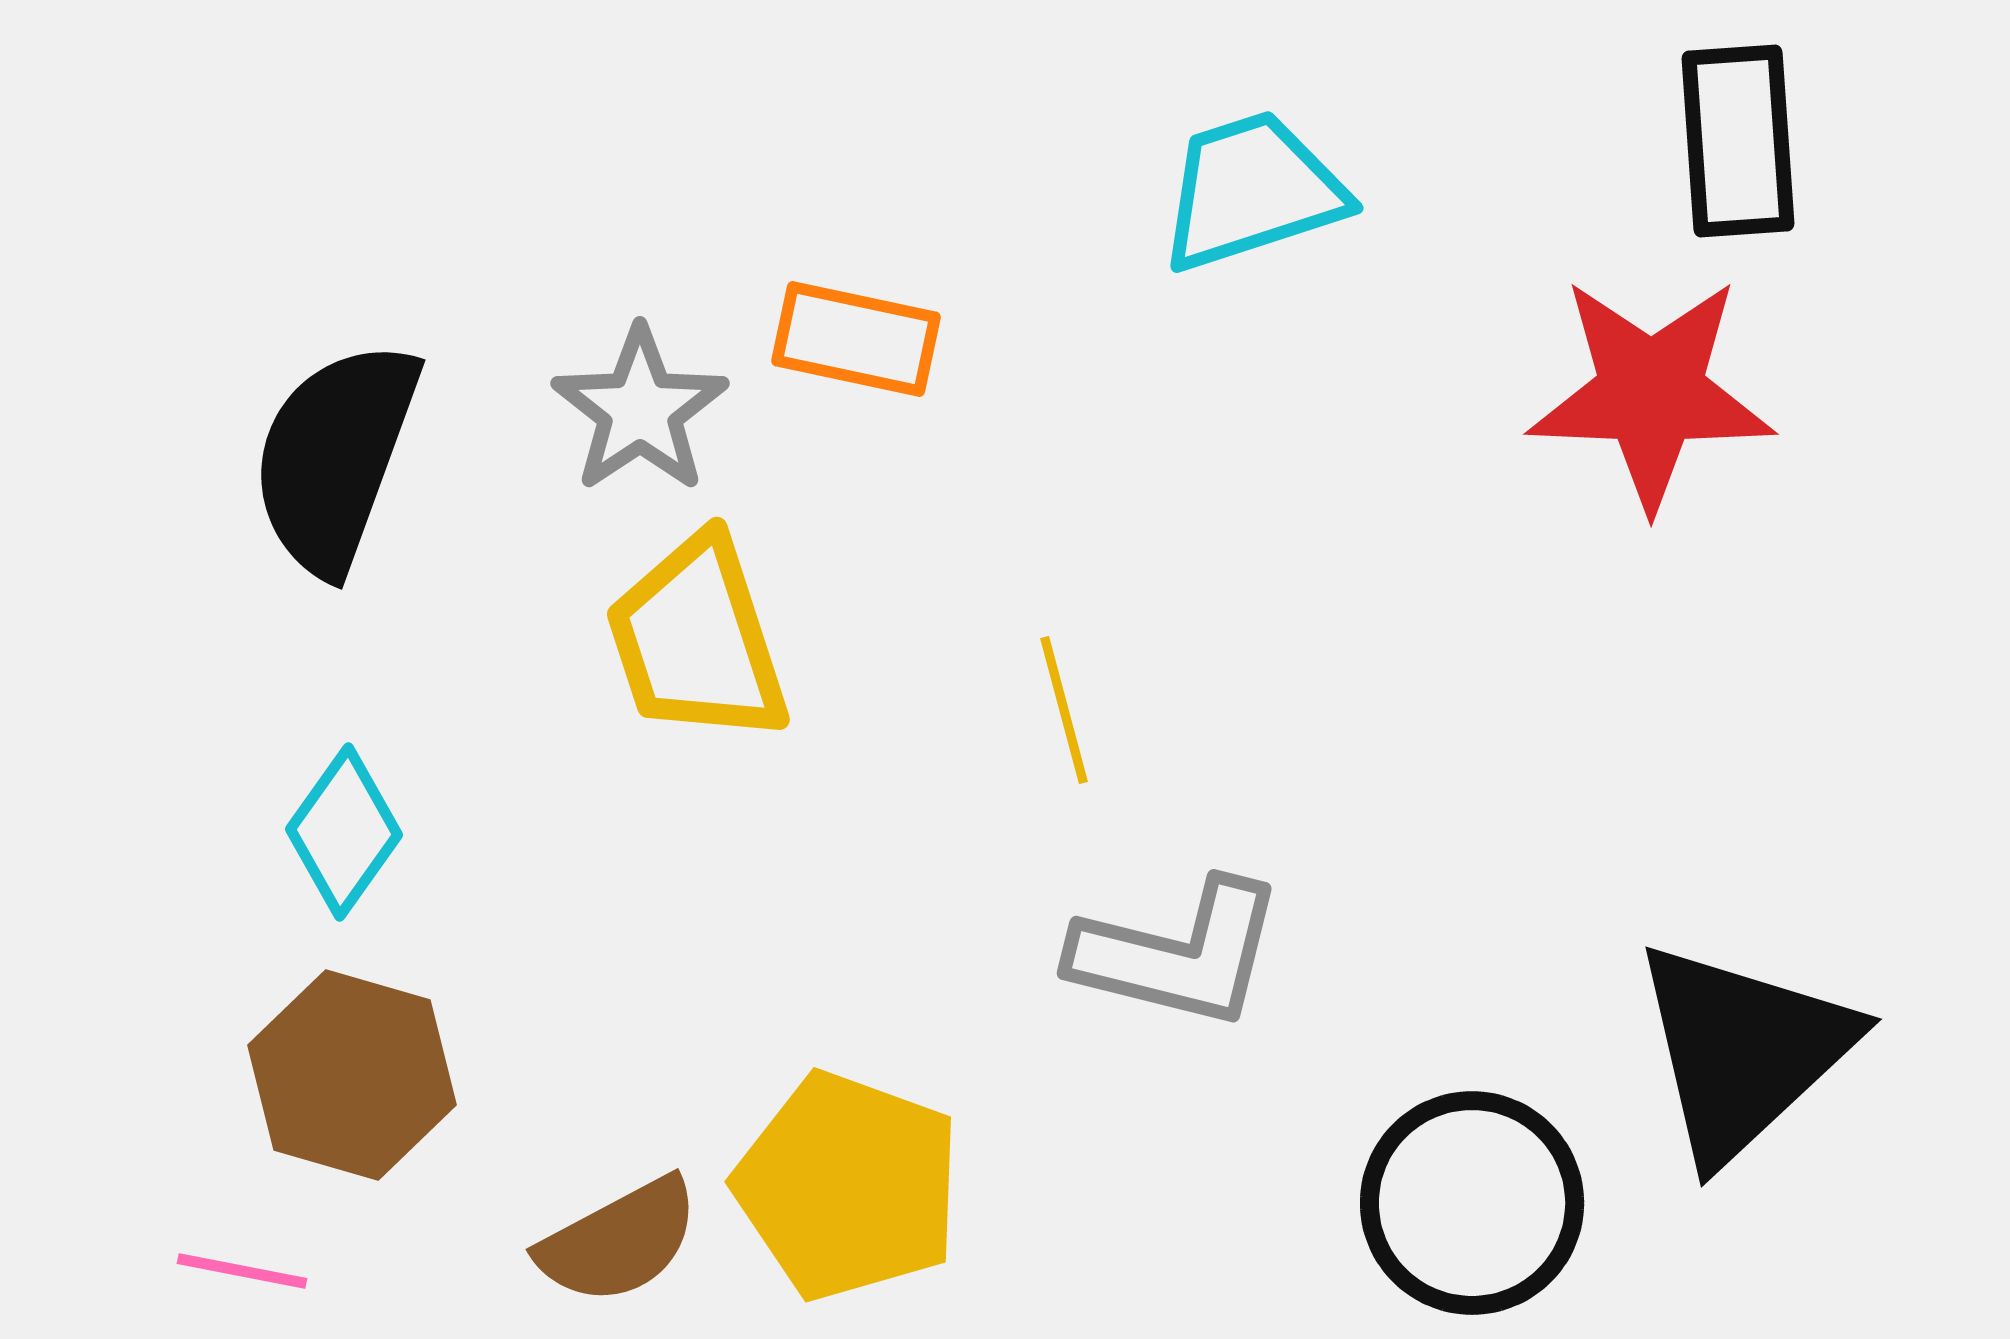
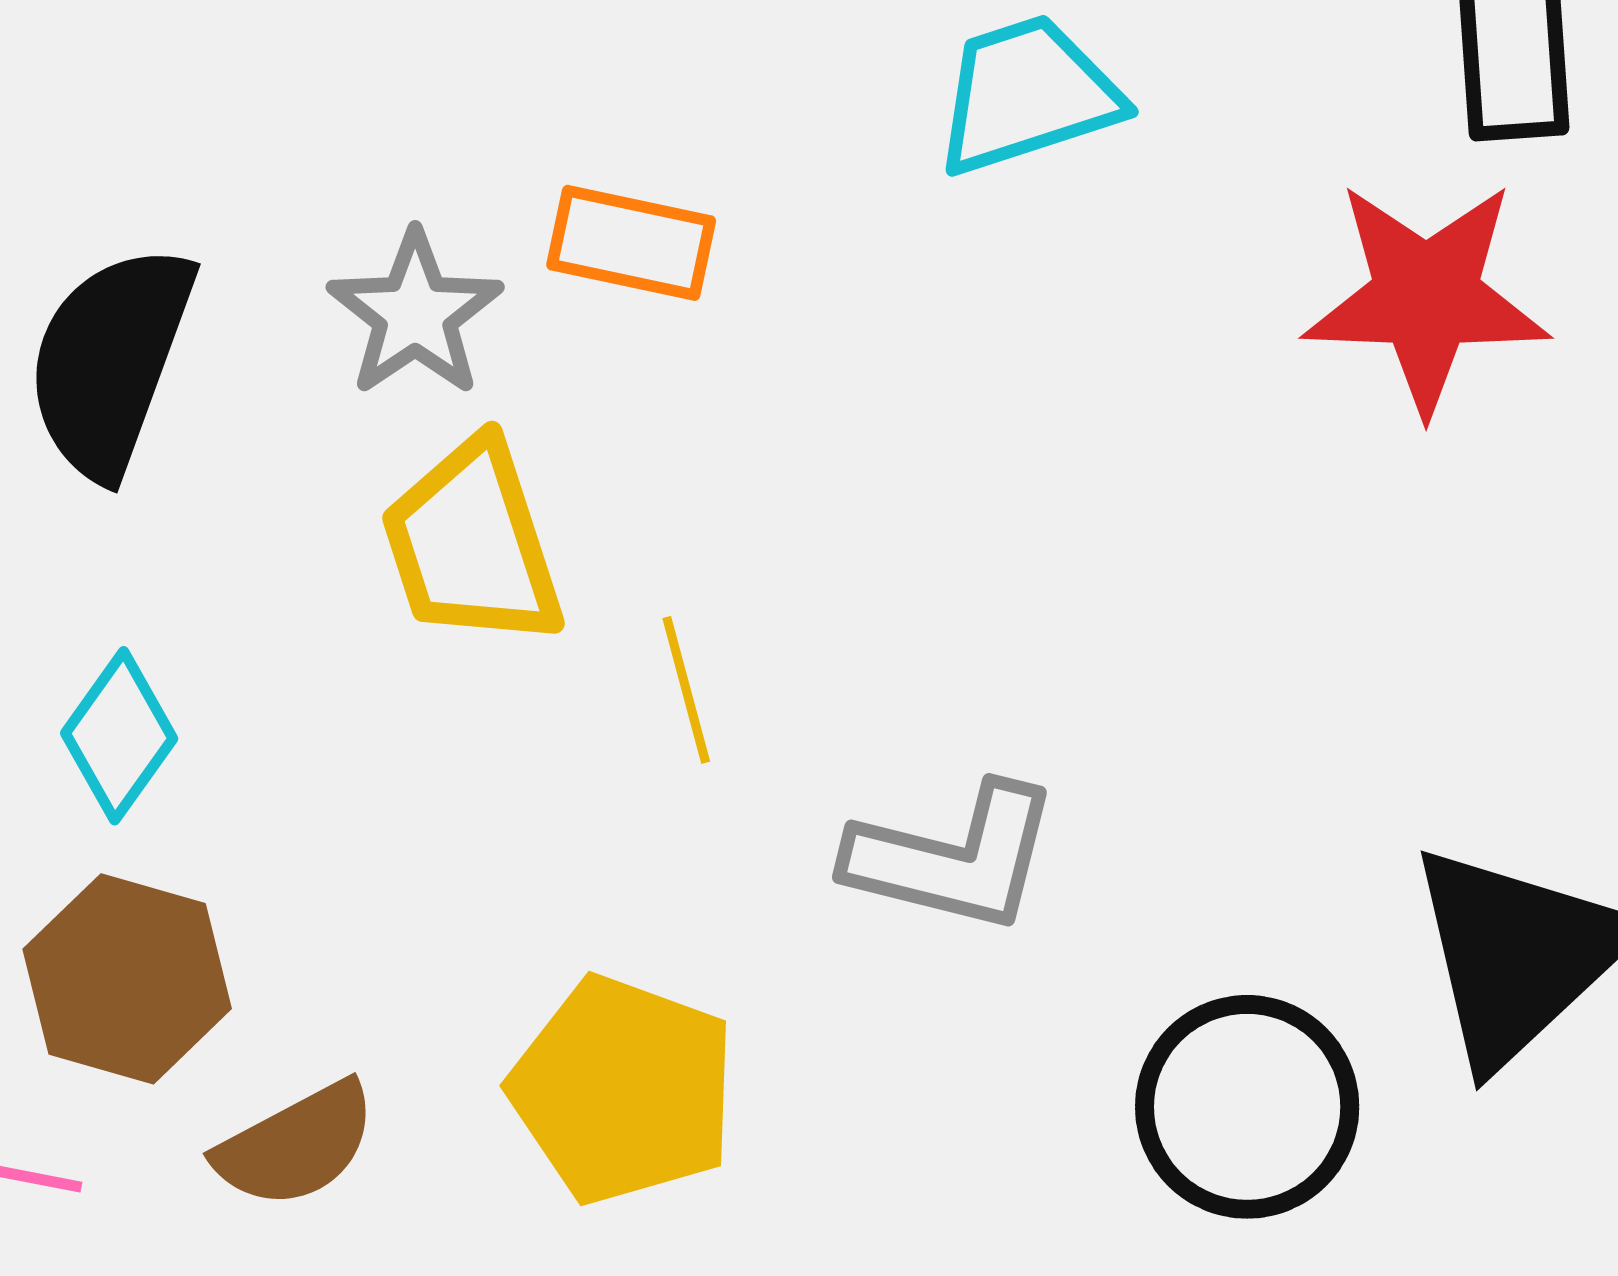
yellow line: (1064, 710) -> (686, 690), moved
brown semicircle: (619, 1241) -> (296, 1145), moved

